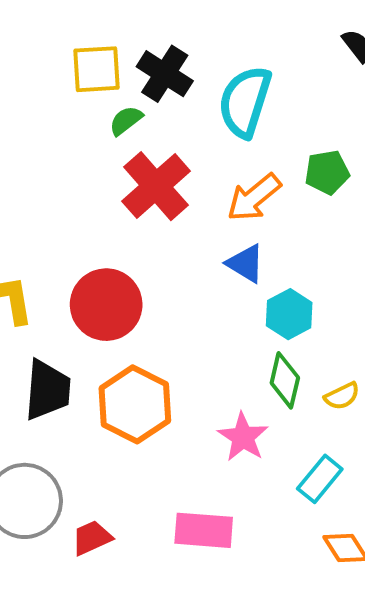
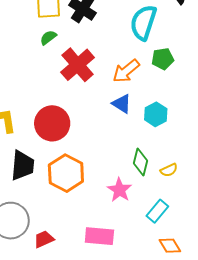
cyan semicircle: (245, 102) -> (143, 23), moved
green semicircle: (126, 121) -> (48, 38), moved
cyan hexagon: (289, 314) -> (156, 114), moved

